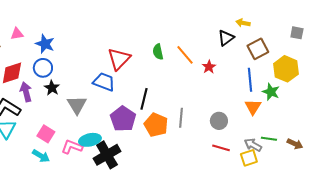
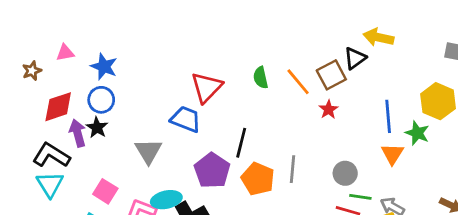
yellow arrow: (243, 23) -> (378, 37), size x1.5
brown square: (258, 49) -> (331, 75), moved
red star: (209, 67) -> (329, 110), moved
black star: (52, 88) -> (97, 128), moved
green line: (269, 139) -> (360, 197), moved

